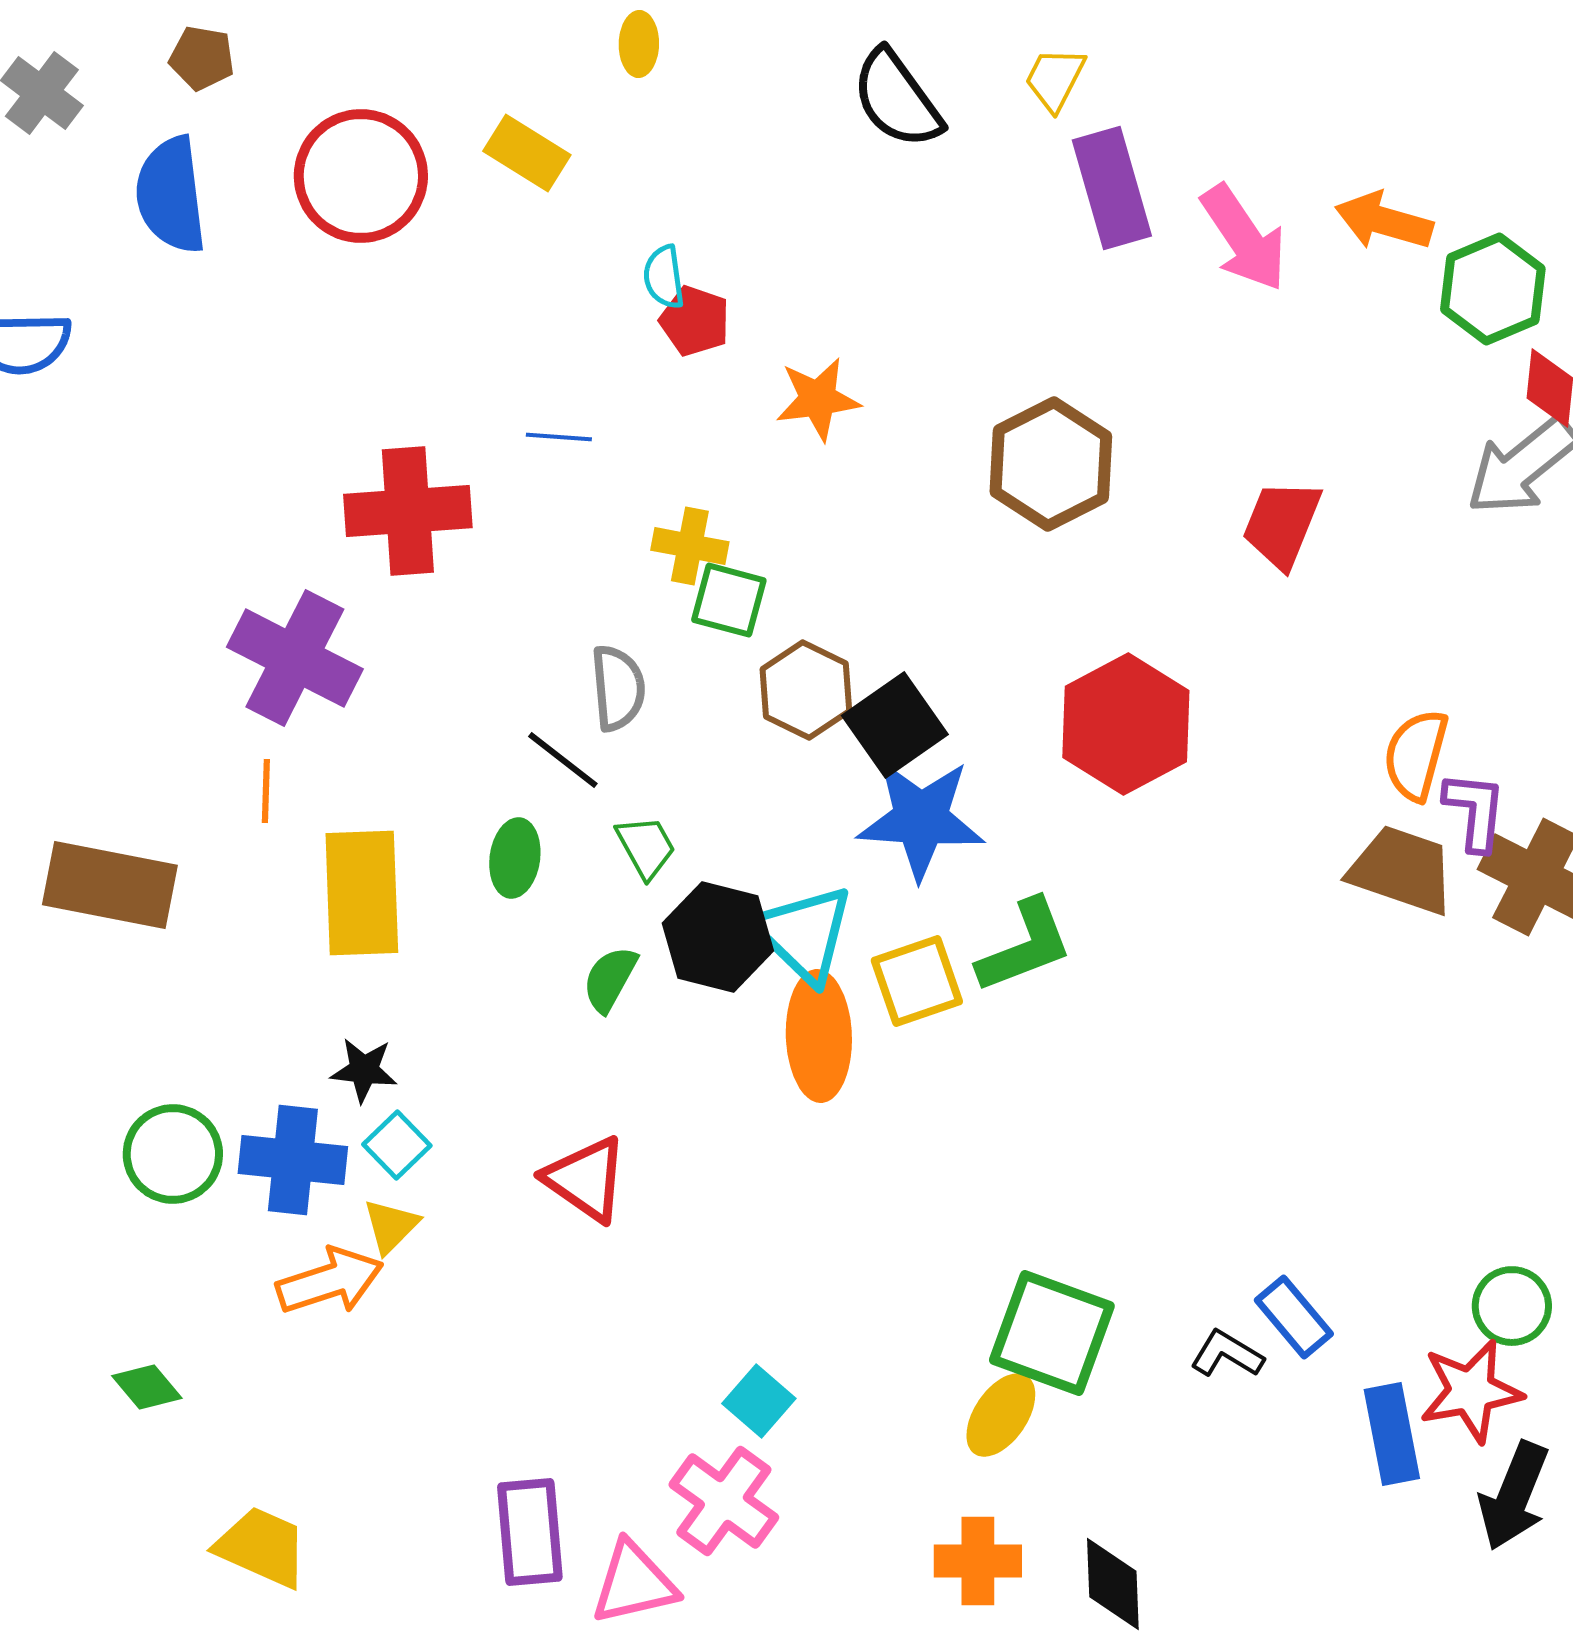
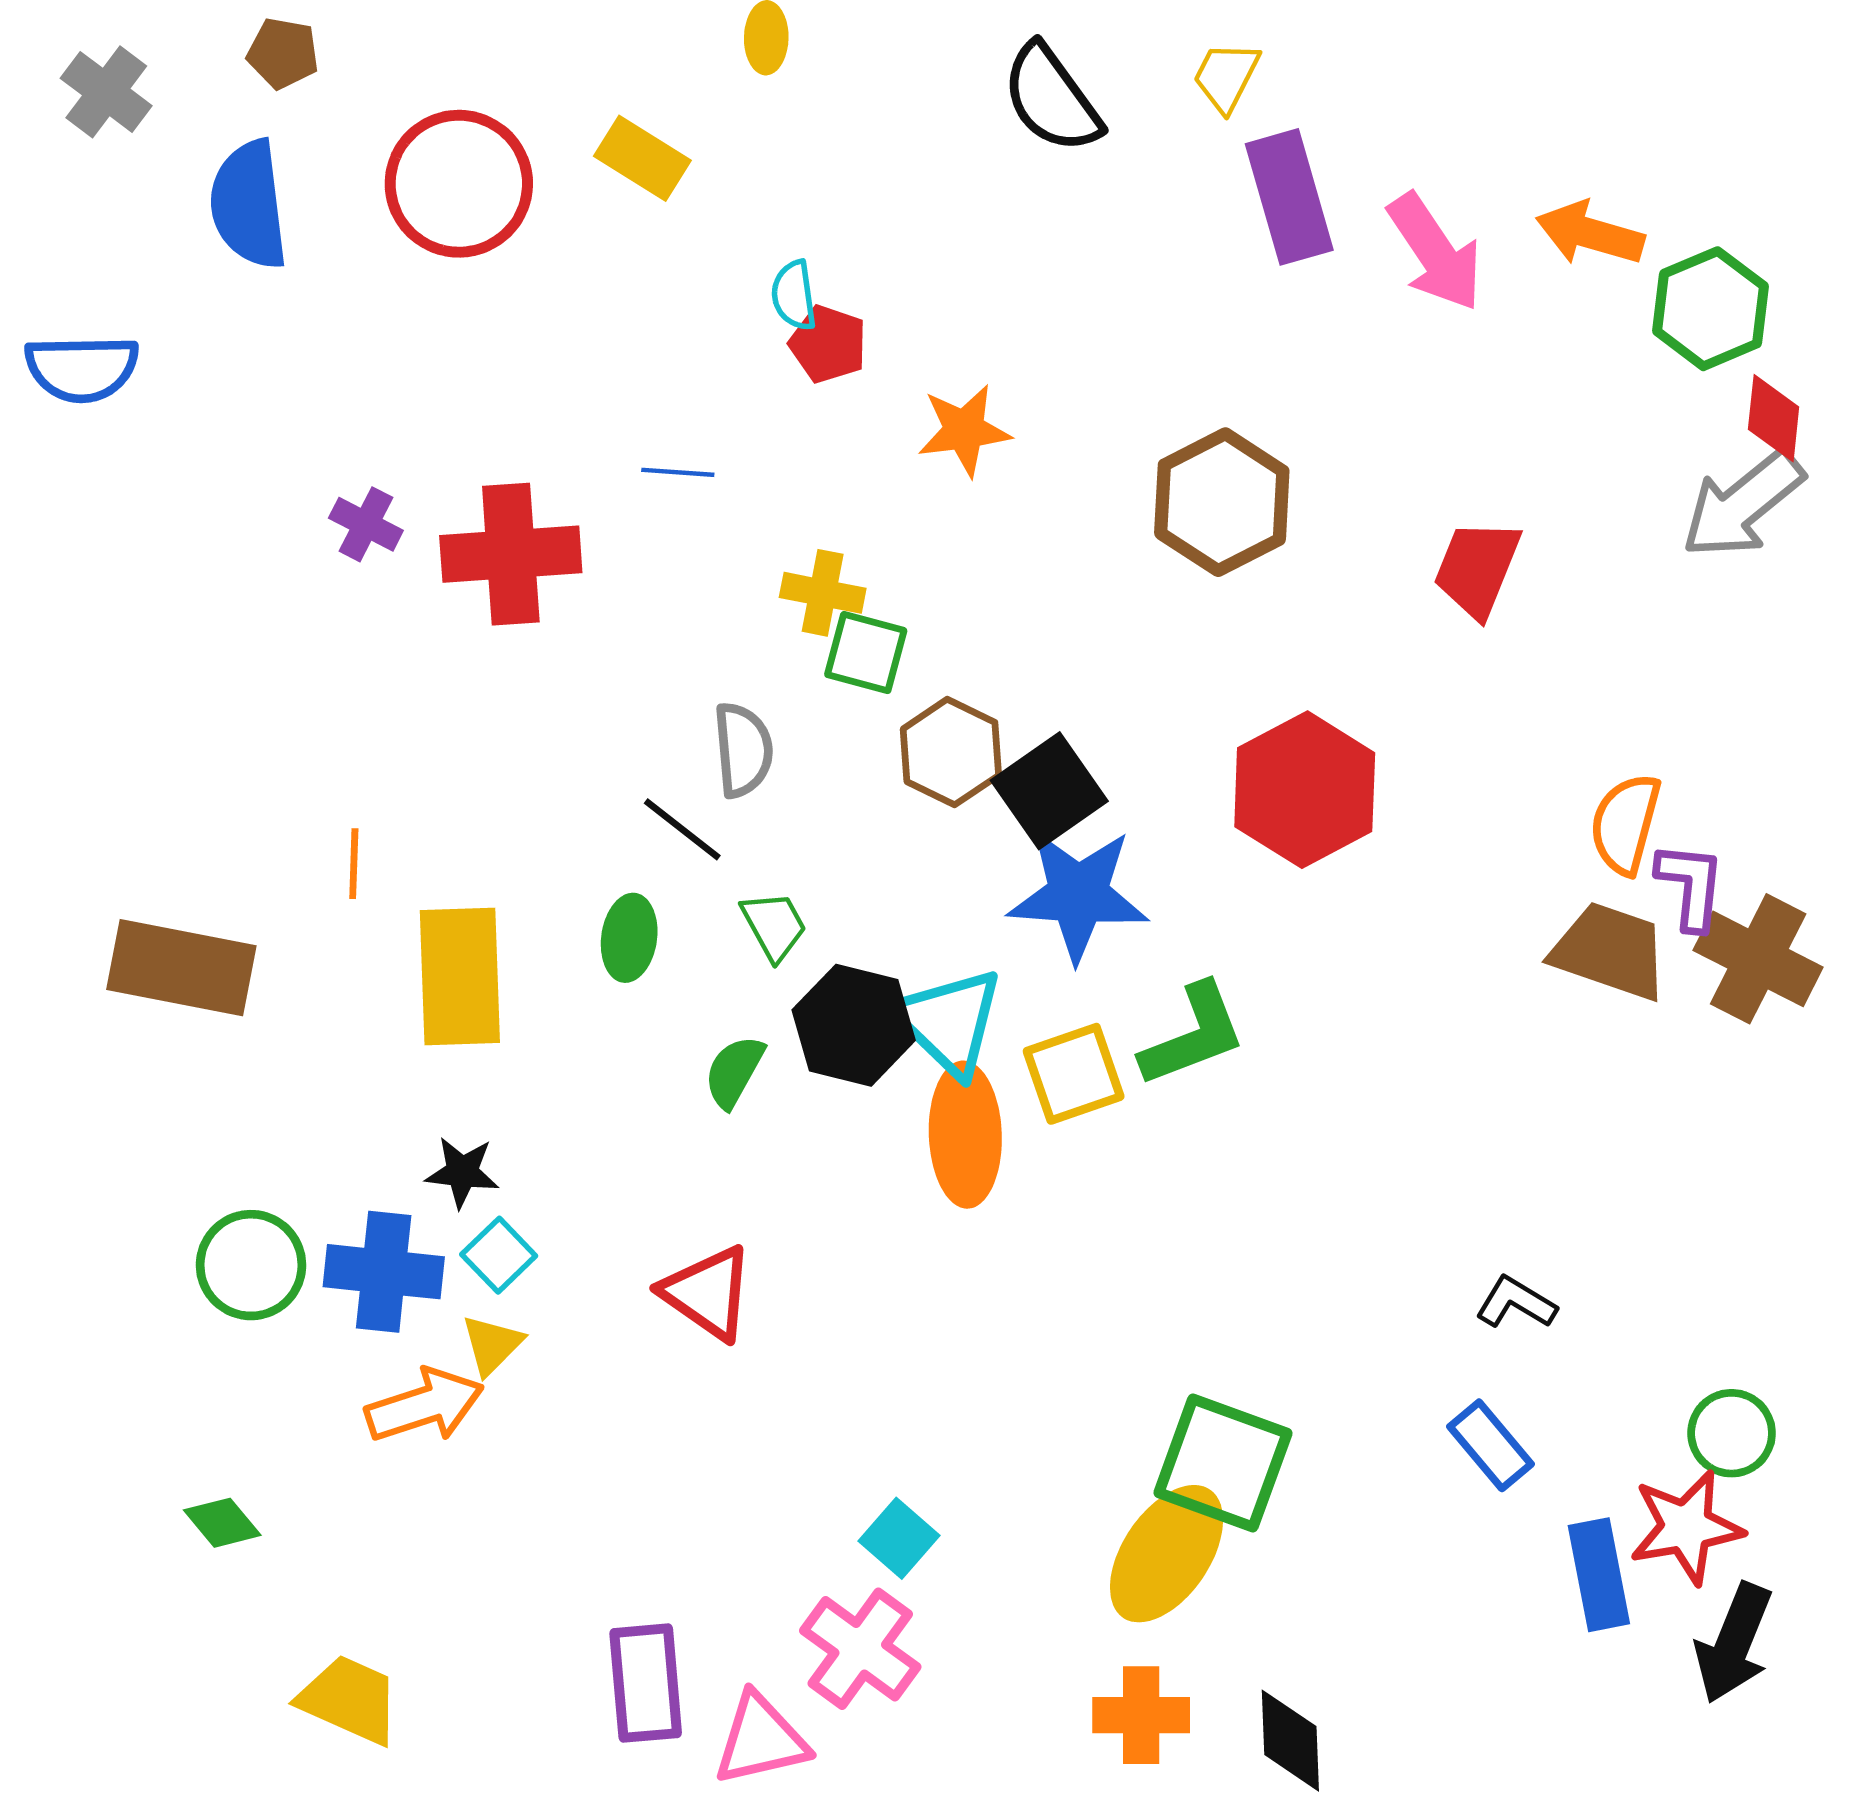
purple cross: (295, 658) -> (366, 524), moved, size x0.5
black L-shape: (1227, 1354) -> (1516, 1303), moved
yellow ellipse: (1001, 1415) -> (1167, 1554), size x1.5

